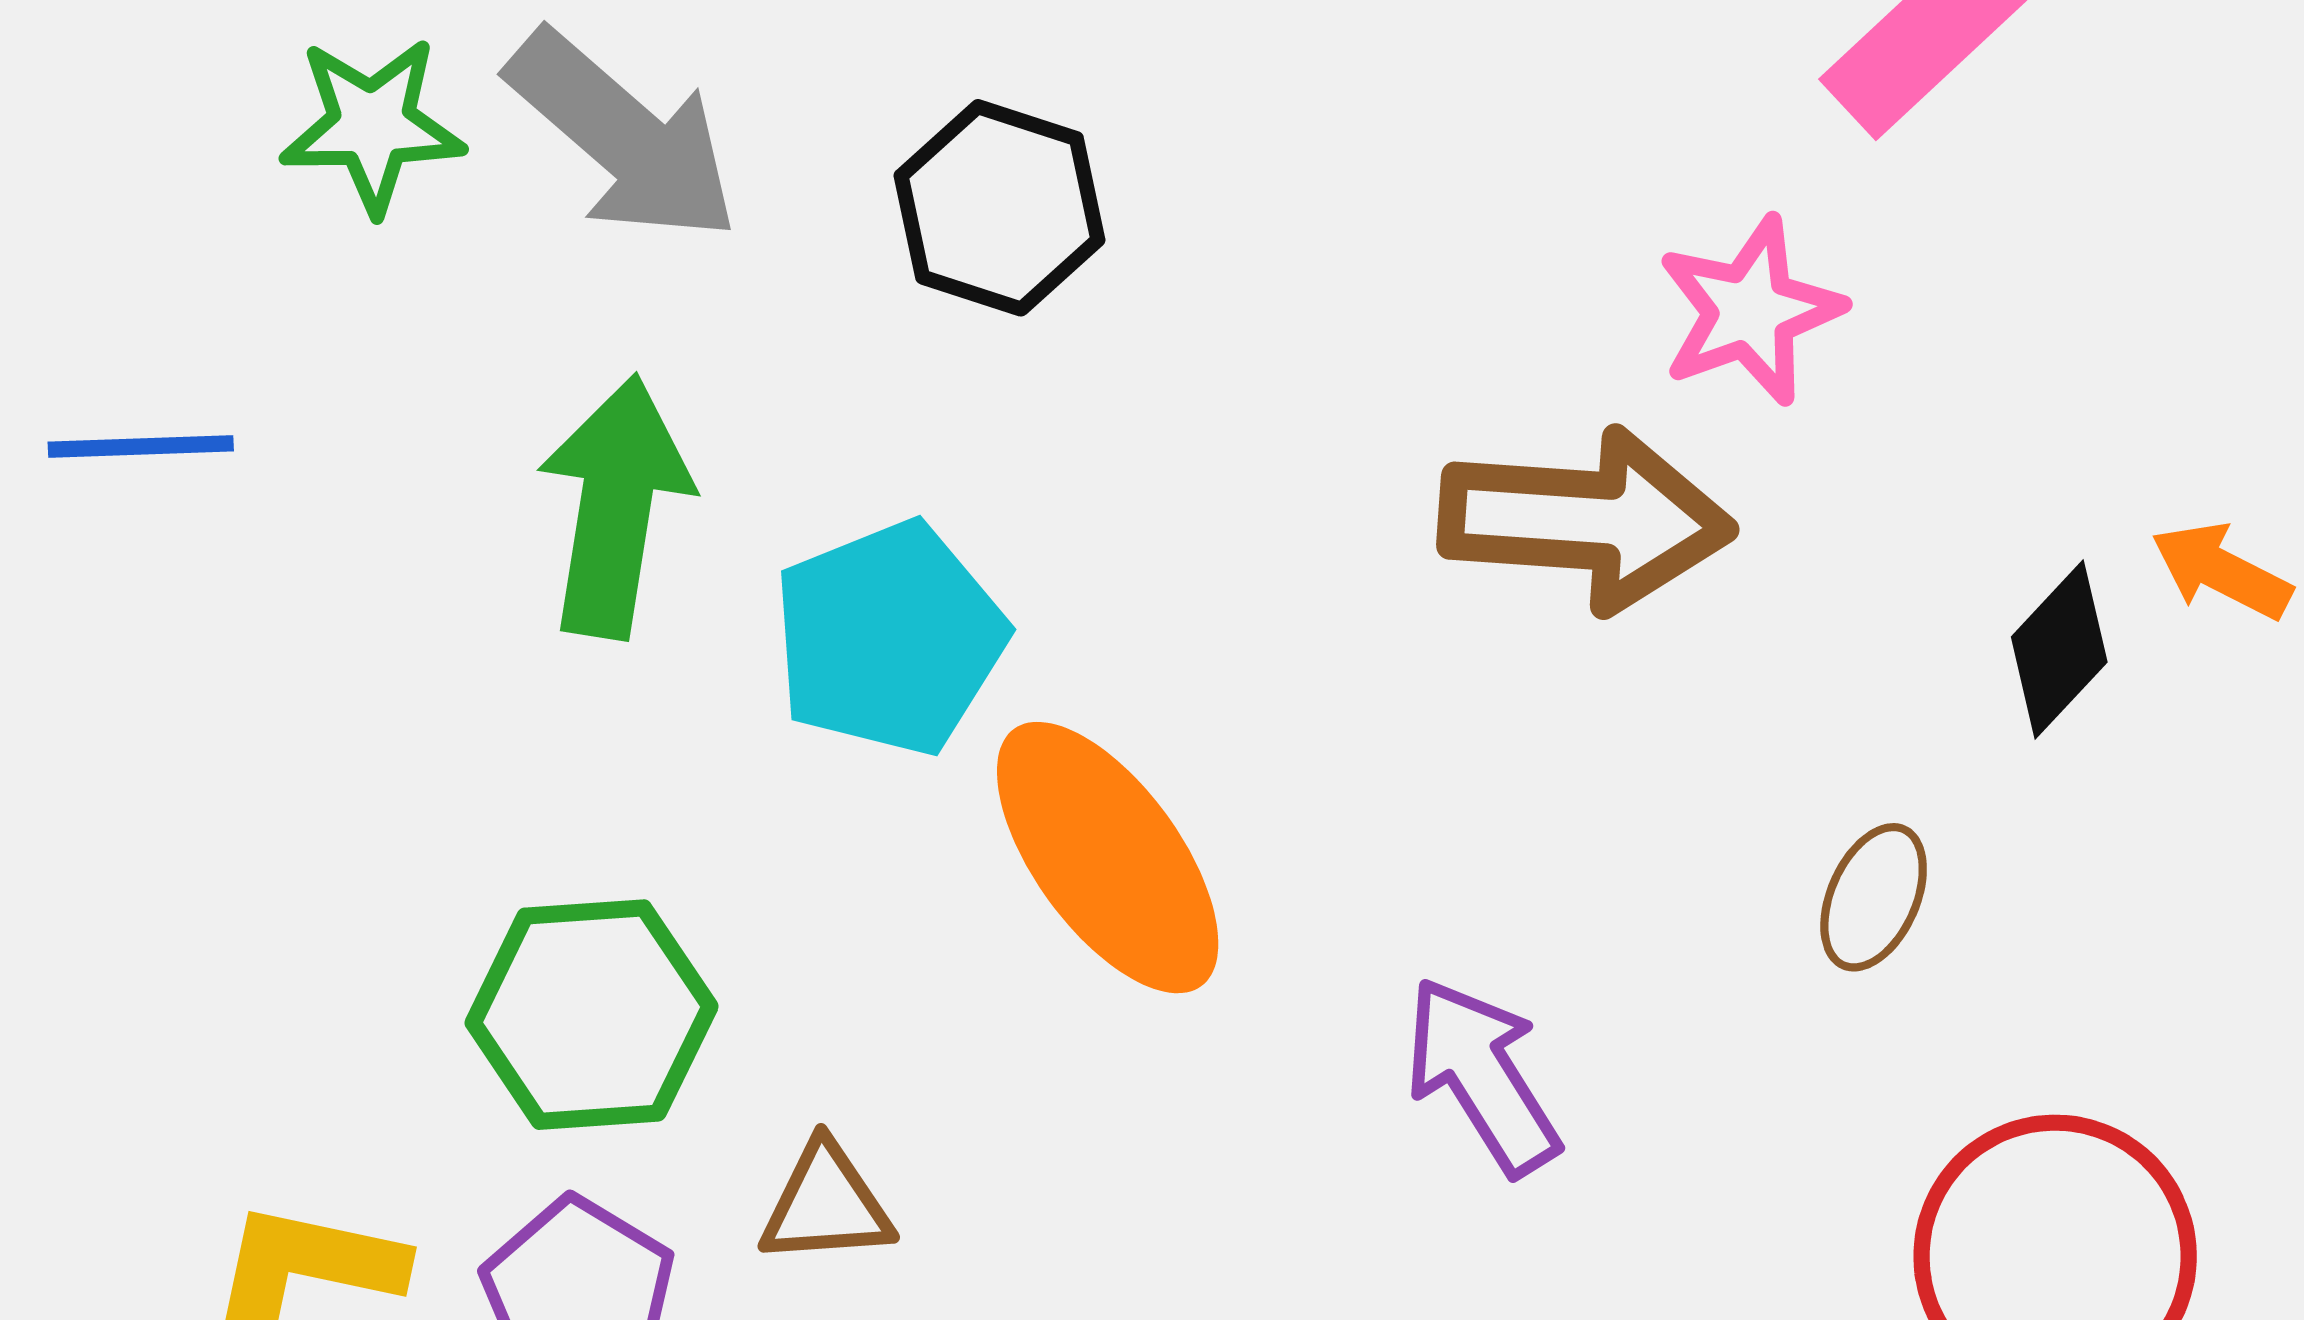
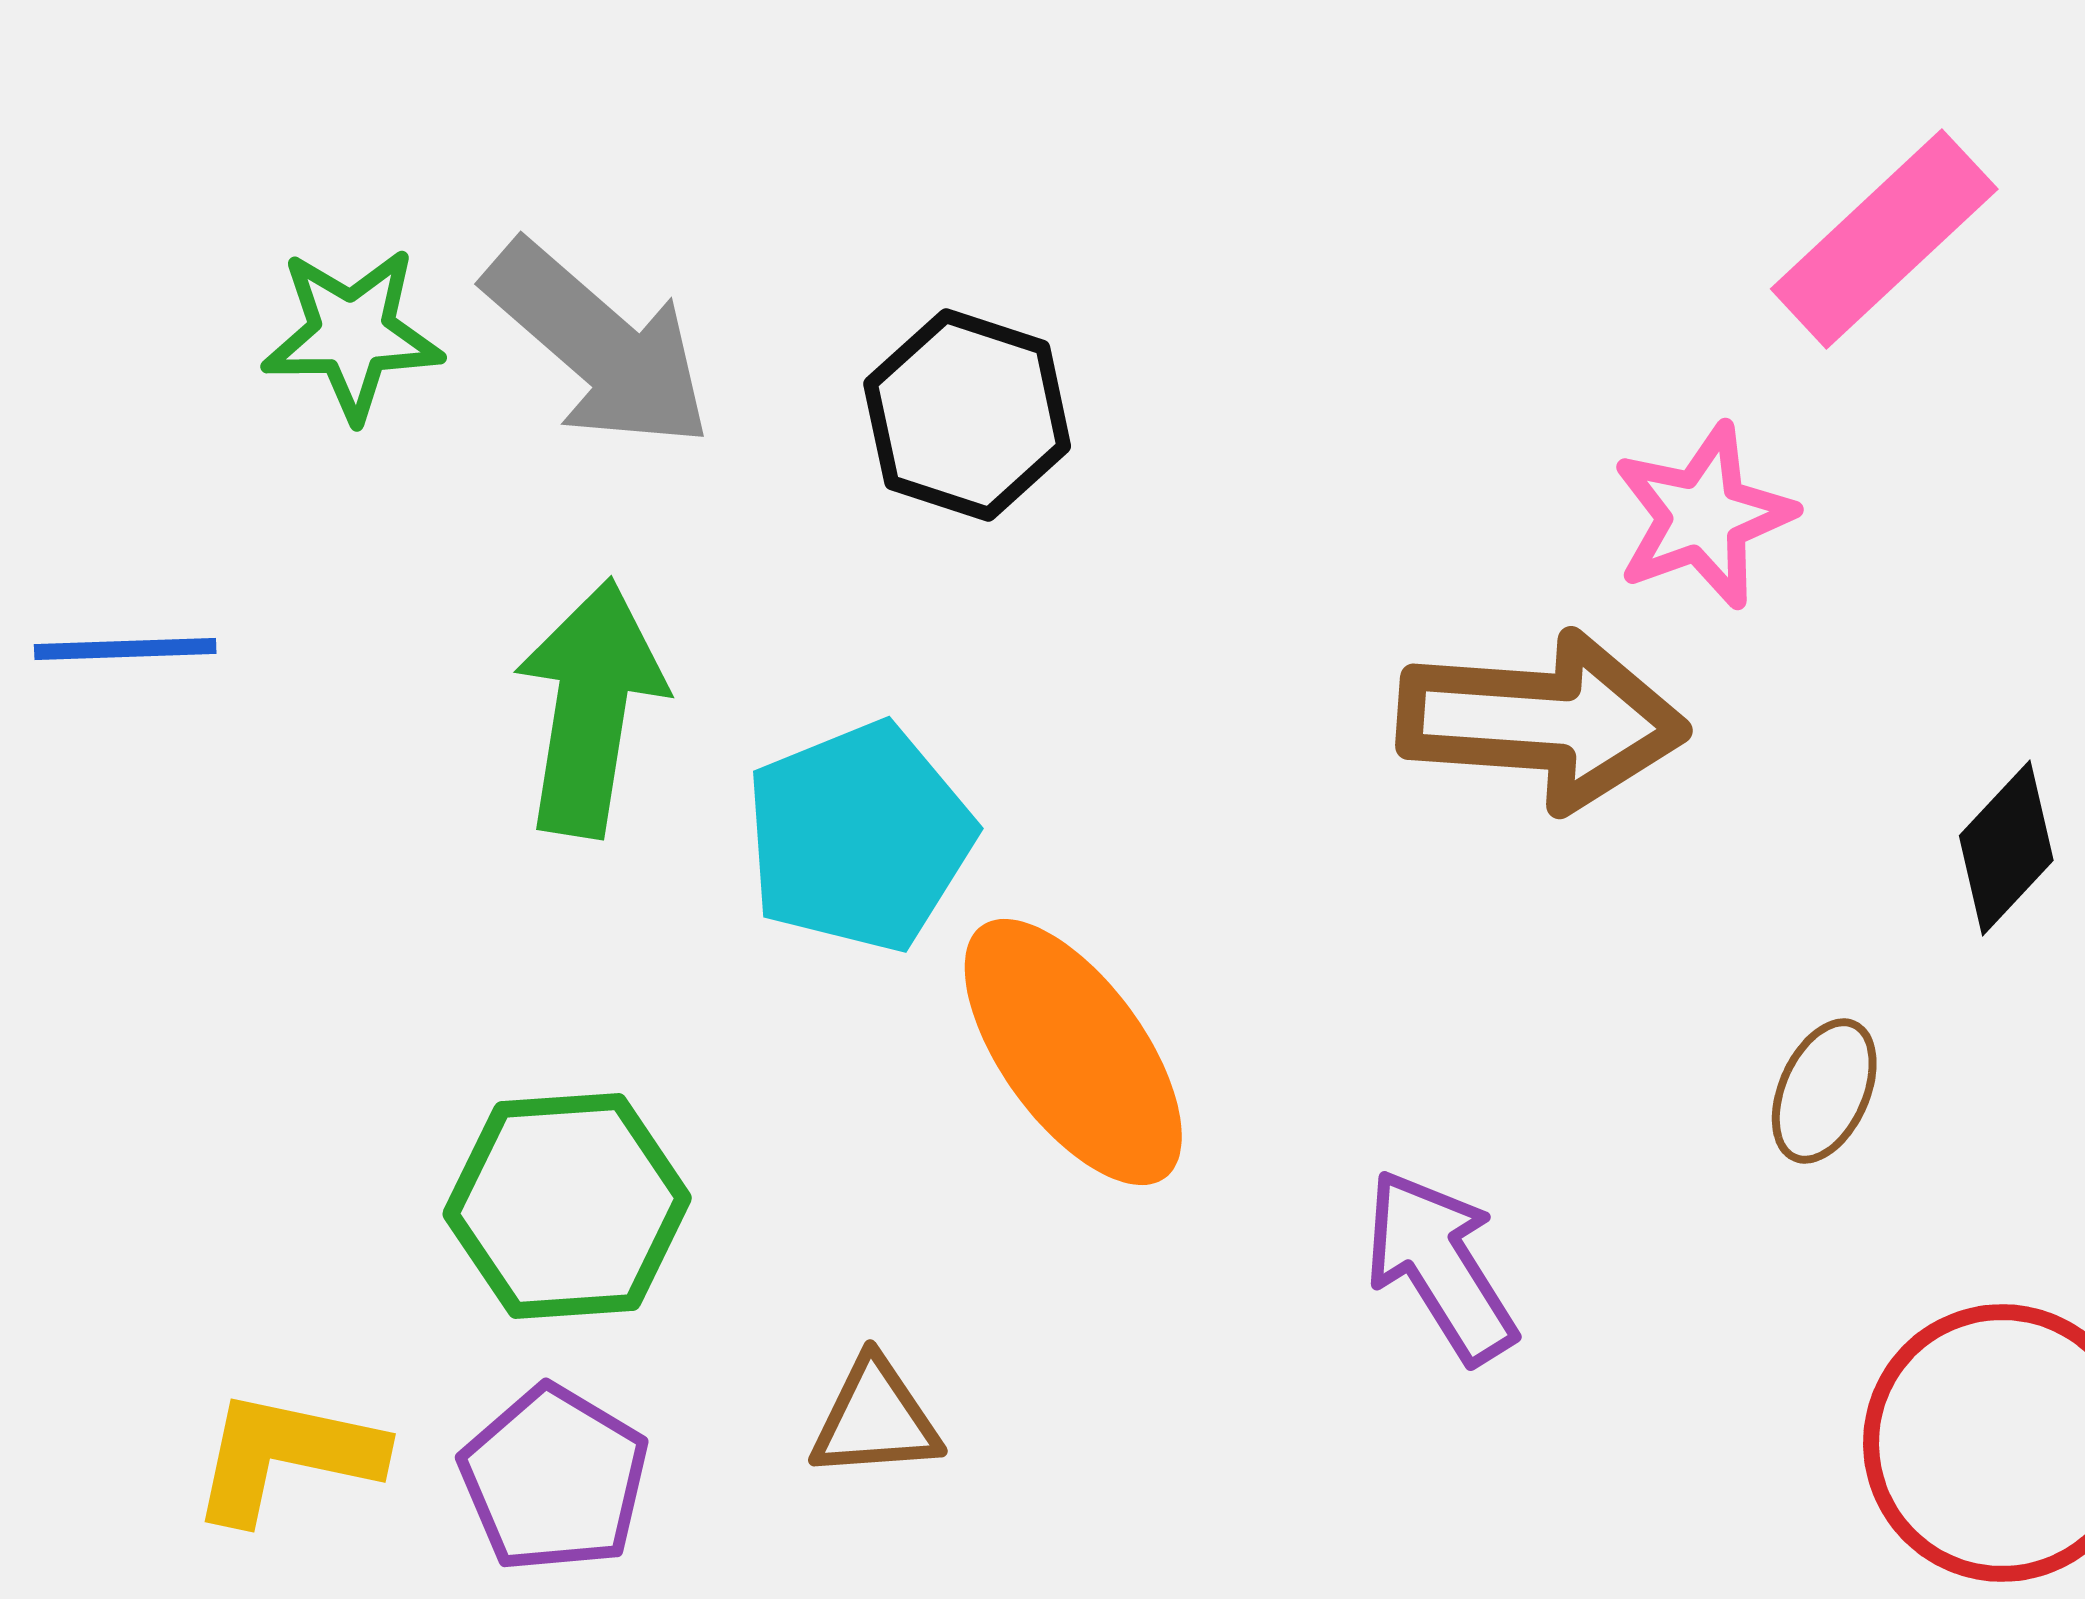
brown triangle: (826, 1204) -> (875, 1419), moved

